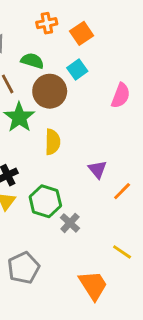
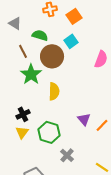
purple triangle: (97, 169) -> (84, 119), moved
gray cross: (70, 223) -> (67, 155), moved

